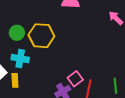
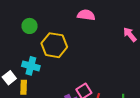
green circle: (17, 33) -> (30, 26), moved

